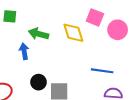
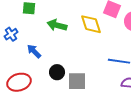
blue arrow: (24, 51) -> (34, 51), moved, turned -35

